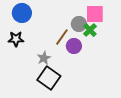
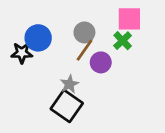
blue circle: (22, 13) -> (38, 38), moved
gray circle: (79, 24) -> (84, 32), moved
gray star: (44, 58) -> (69, 84), moved

